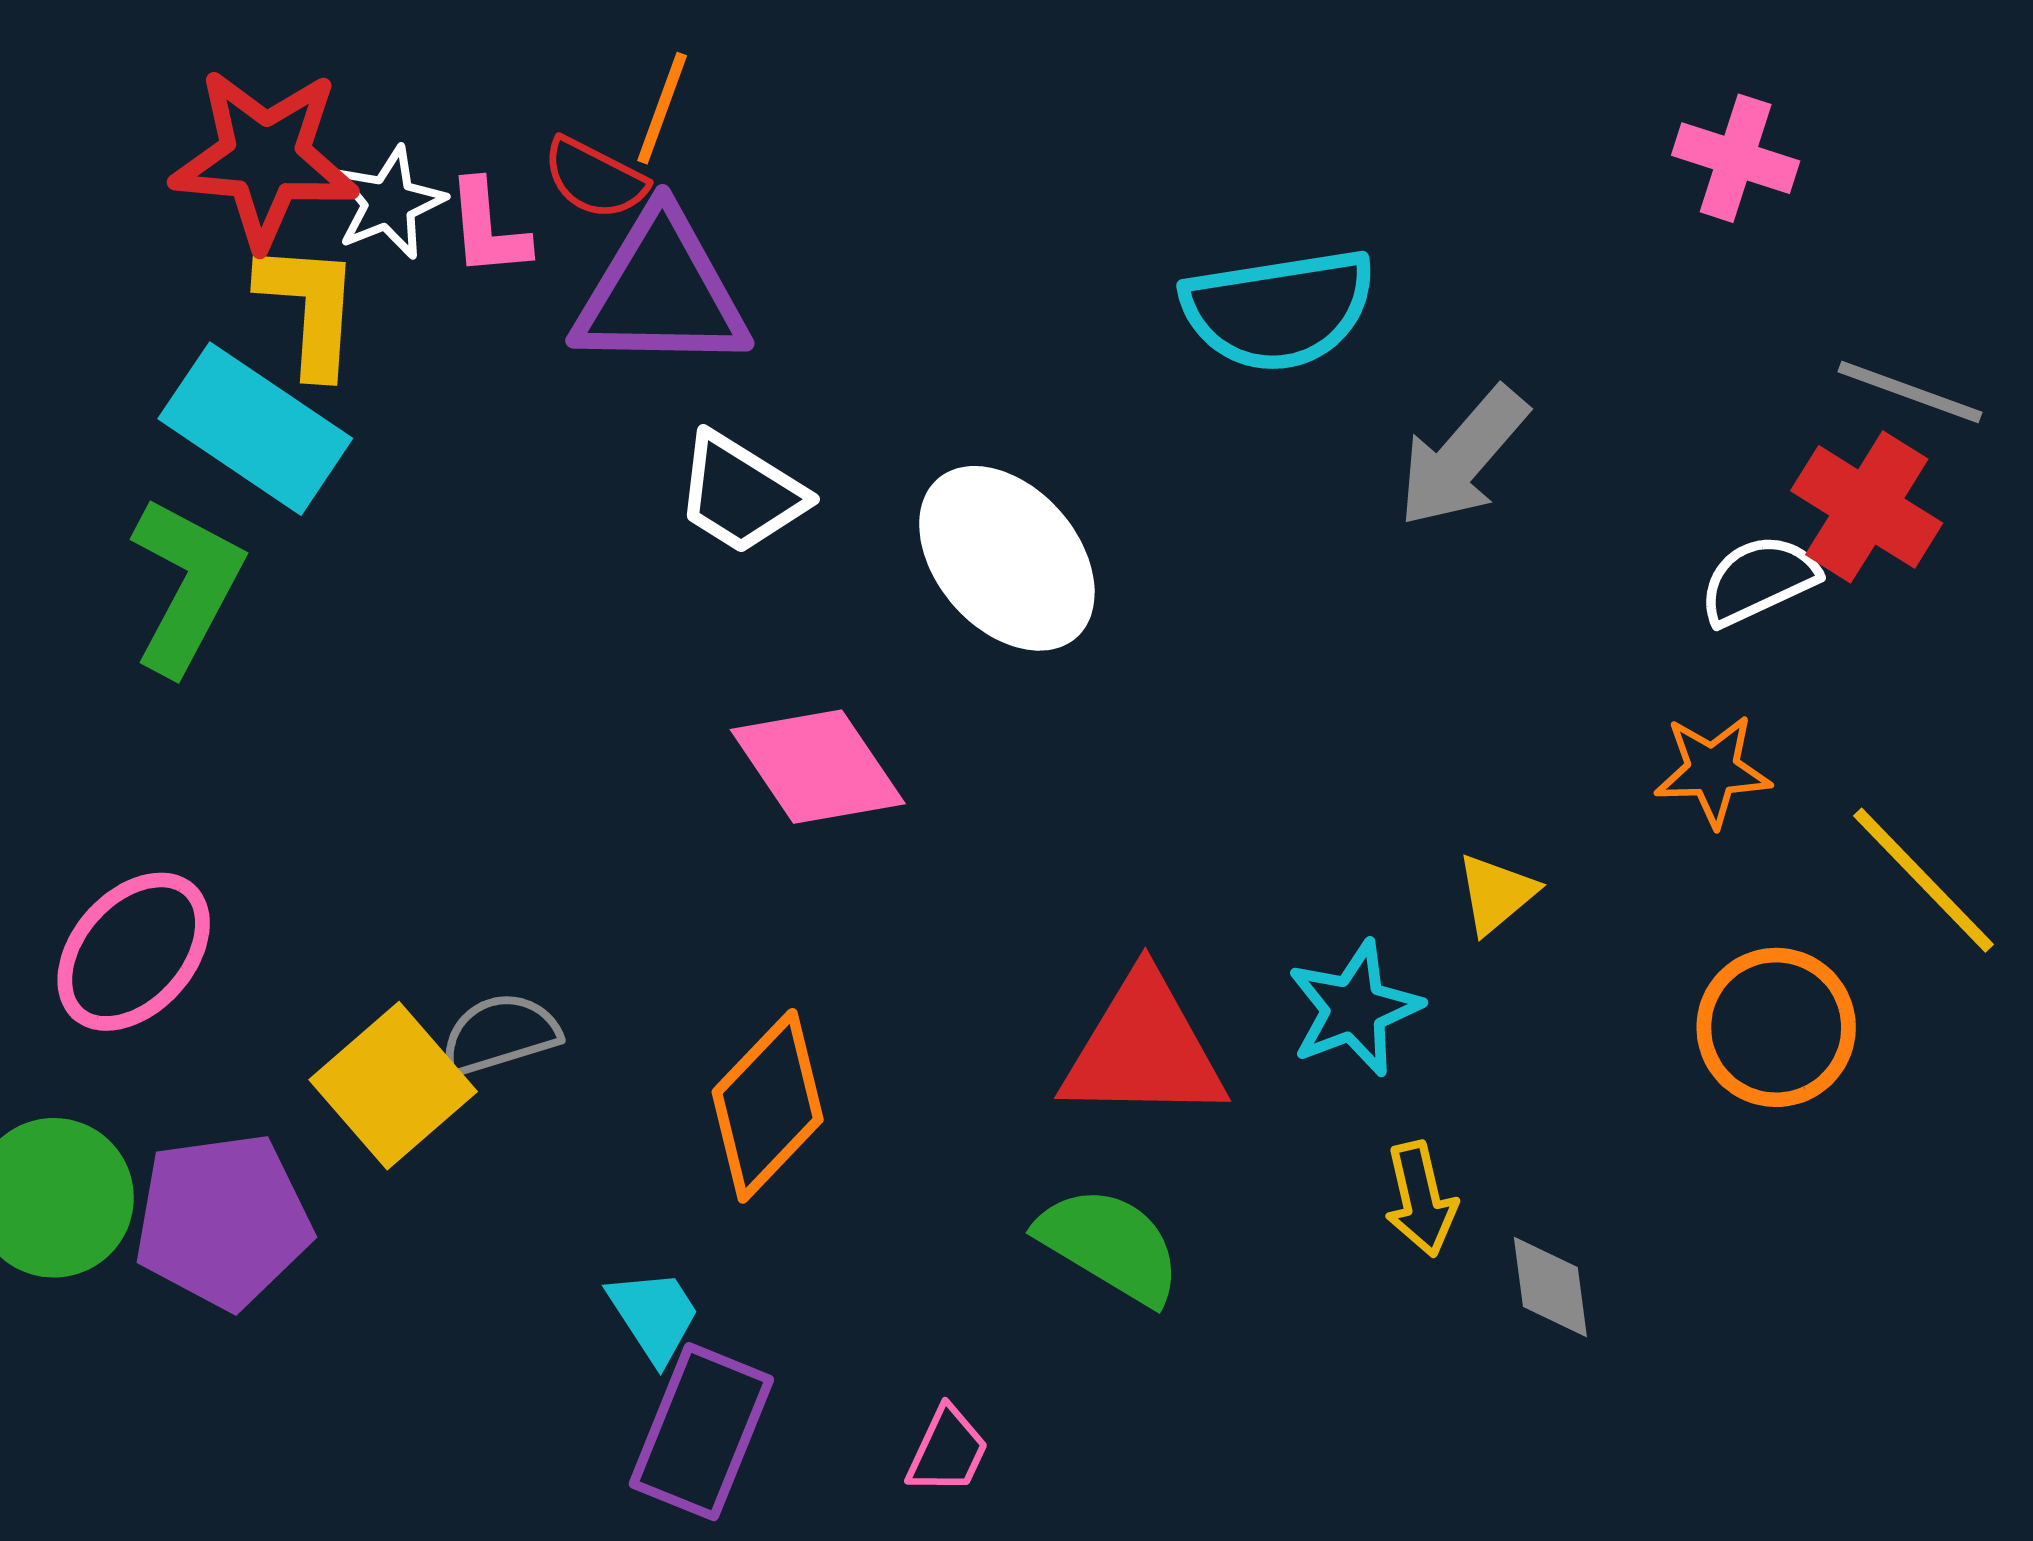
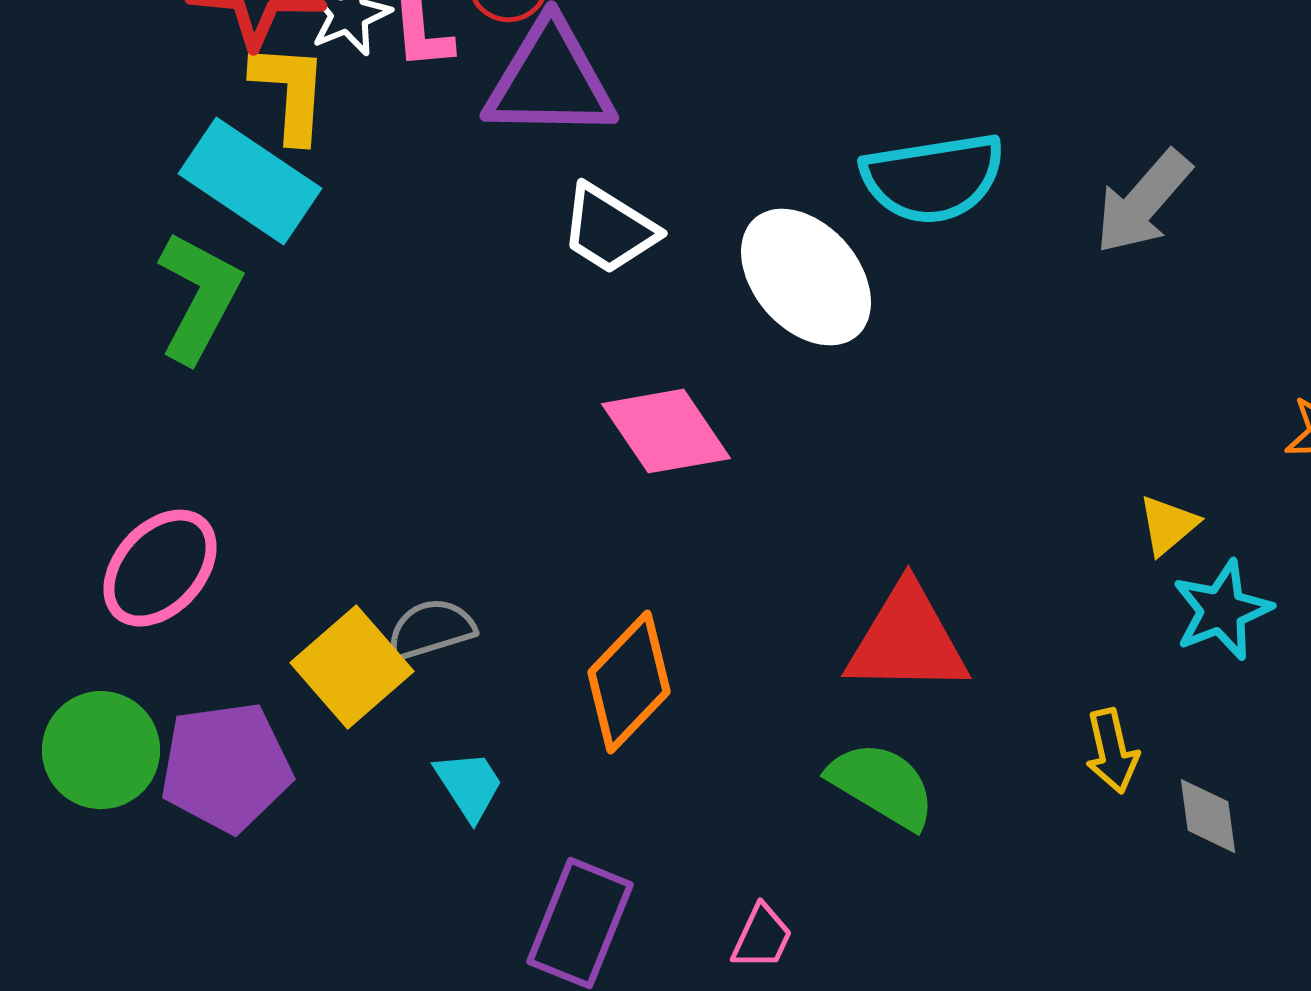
cyan semicircle: (1279, 310) -> (933, 178), moved
cyan star: (1354, 1009) -> (1222, 610), moved
cyan trapezoid: (654, 1315) -> (469, 785), moved

